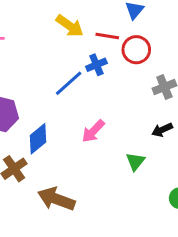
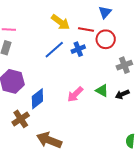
blue line: (69, 83) -> (54, 50), moved
green triangle: (135, 161) -> (102, 91), moved, turned -40

